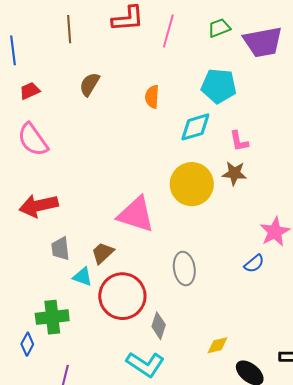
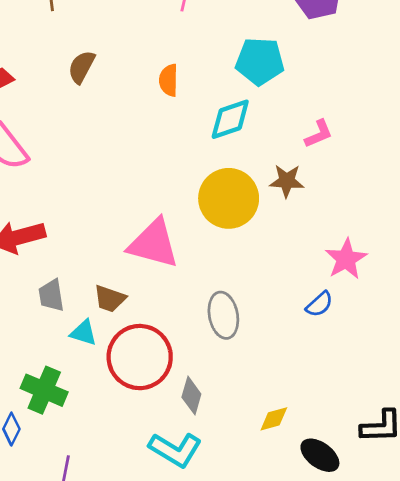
pink L-shape: (239, 141) -> (319, 134), moved, turned -100
brown trapezoid: (103, 253) -> (110, 299), turned -115
green cross: (52, 317) -> (44, 390), turned 32

